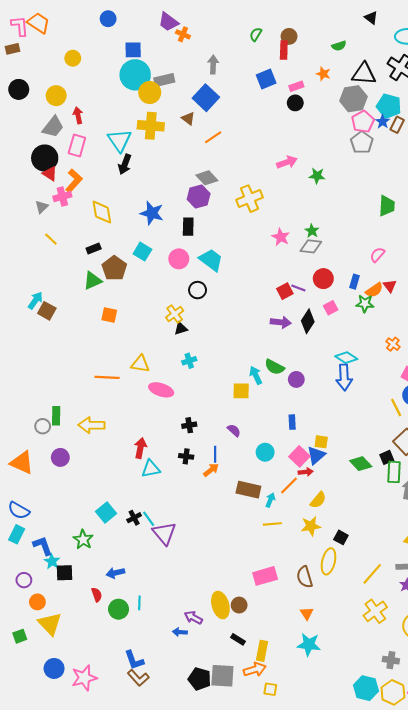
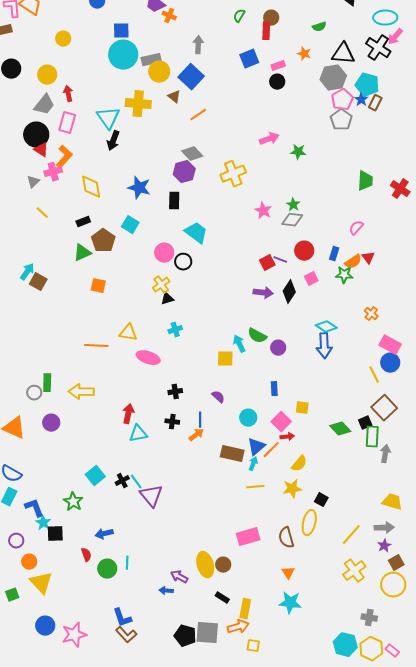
yellow circle: (150, 93) -> (159, 72), moved
pink circle: (179, 259) -> (164, 253), moved
blue triangle: (316, 455) -> (256, 447), moved

